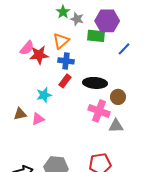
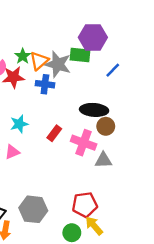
green star: (63, 12) -> (23, 56), moved
gray star: (77, 19) -> (58, 64), moved, size x1.6
red rectangle: (65, 81) -> (54, 133), moved
black ellipse: (95, 83) -> (94, 110), moved

